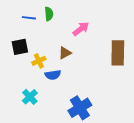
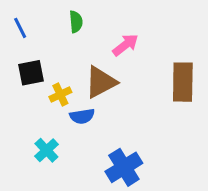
blue line: (29, 18) -> (20, 28), moved, turned 56
brown triangle: (65, 53) -> (101, 82), size x1.6

